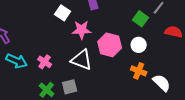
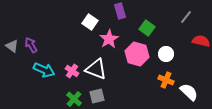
green square: (141, 19) -> (147, 28), moved
pink star: (82, 30) -> (109, 39), turned -30
white triangle: (82, 60) -> (96, 69), moved

